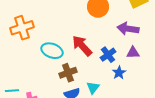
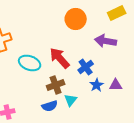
purple triangle: (133, 53) -> (116, 85), moved
brown cross: (68, 73) -> (56, 85), moved

